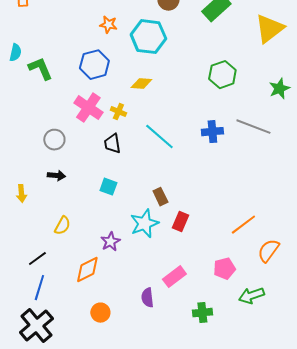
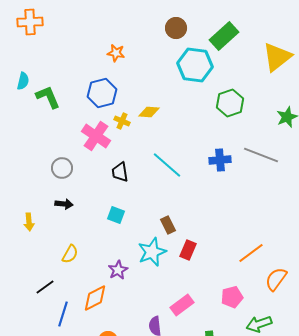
cyan hexagon: (148, 37) -> (195, 65), moved
yellow cross: (118, 112) -> (122, 121), moved
blue line: (39, 288) -> (63, 314), moved

